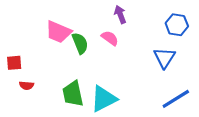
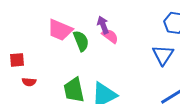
purple arrow: (120, 14) -> (103, 25), moved

